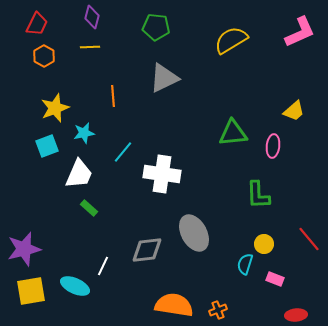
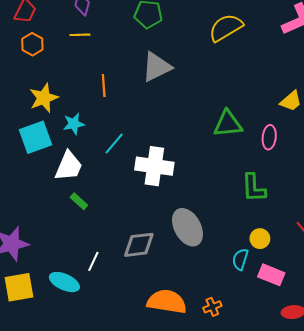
cyan square: (47, 146) -> (35, 137), size x1.4
pink rectangle: (275, 279) -> (271, 275), size x1.4

